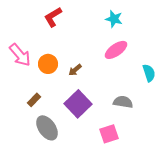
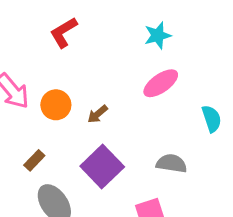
cyan star: (114, 19) -> (158, 35), turned -30

